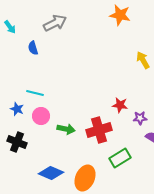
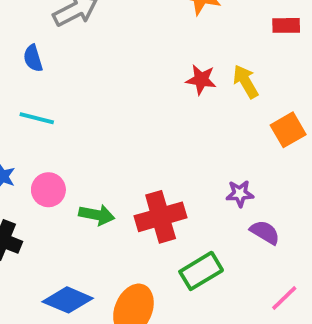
cyan line: (35, 93) -> (37, 118), moved
red star: (120, 105) -> (201, 80), moved

